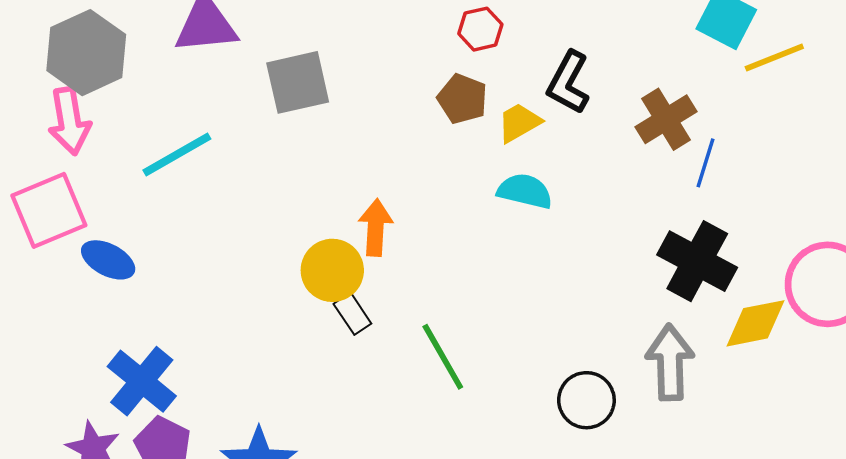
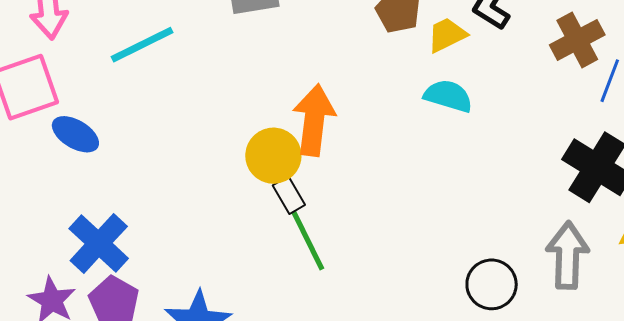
orange arrow: (376, 228) -> (314, 120), size x1.4
green line: (443, 357) -> (308, 240), moved

